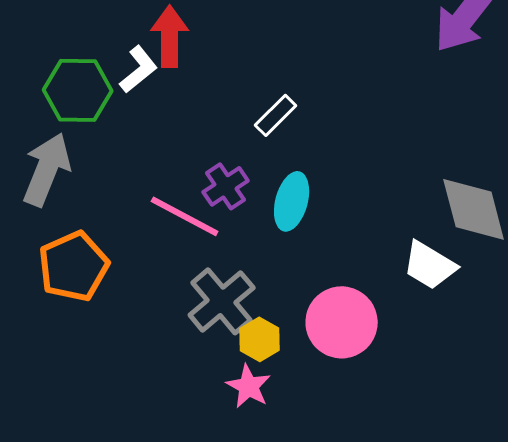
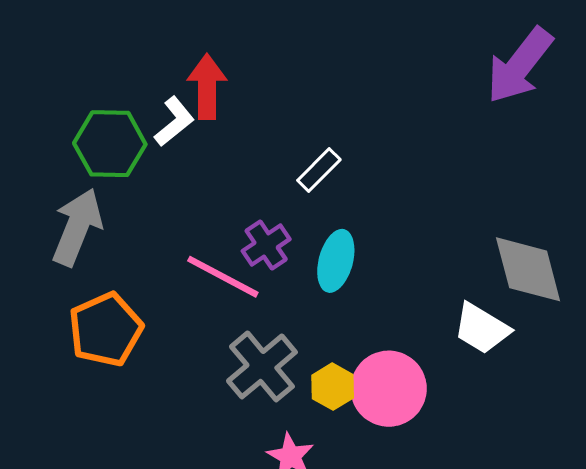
yellow hexagon: (260, 339) -> (333, 387), moved

